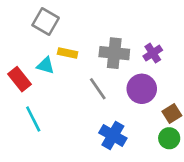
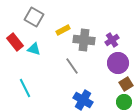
yellow rectangle: (68, 53) -> (63, 30), moved, turned -40
red rectangle: (19, 79) -> (15, 42), moved
purple circle: (142, 89) -> (118, 63), moved

